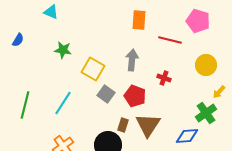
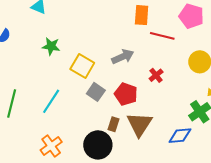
orange rectangle: (139, 20) -> (142, 15), moved
gray arrow: (132, 60) -> (123, 57), turned 60
red cross: (164, 78) -> (156, 75), turned 32

